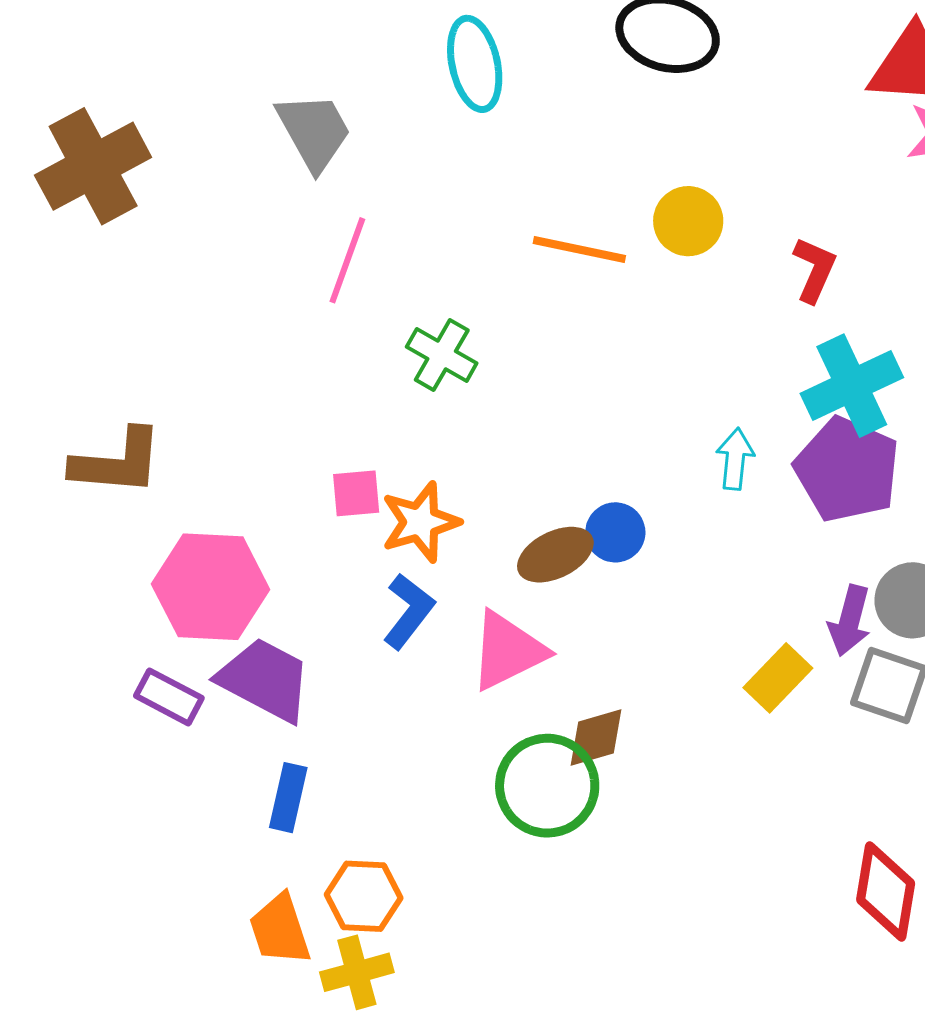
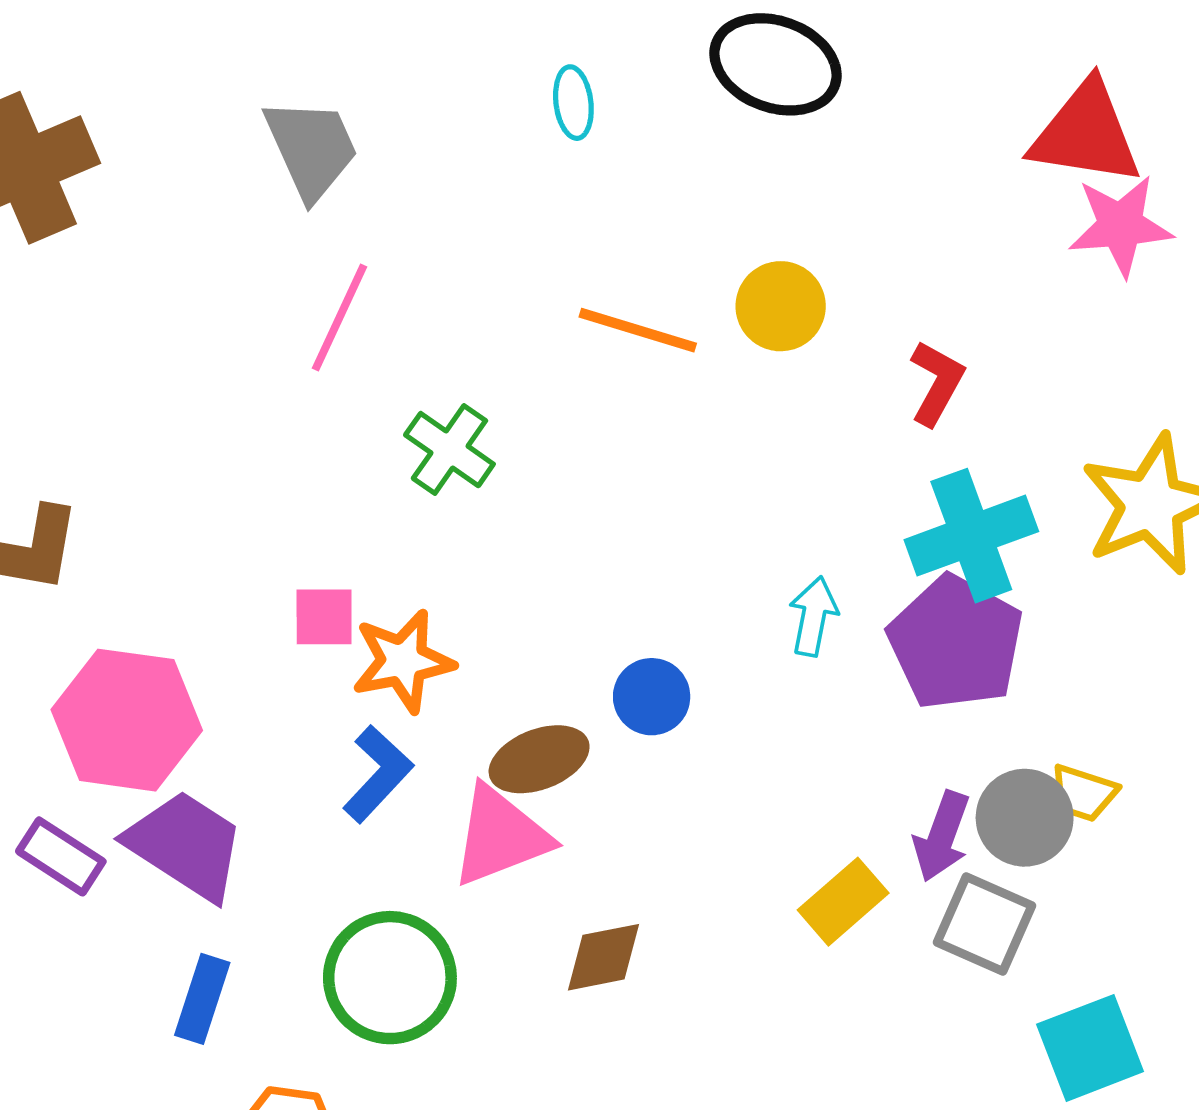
cyan ellipse: (475, 64) -> (573, 103), moved, size x0.6
brown ellipse: (555, 555) -> (539, 759), moved
green circle: (547, 786) -> (390, 978), moved

